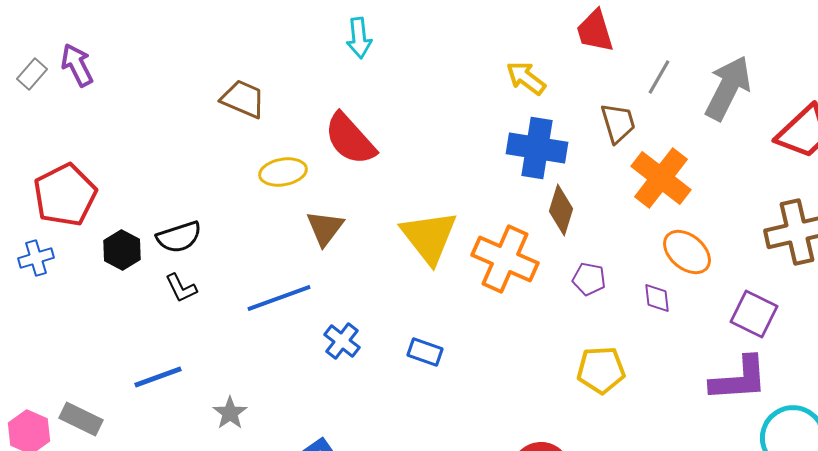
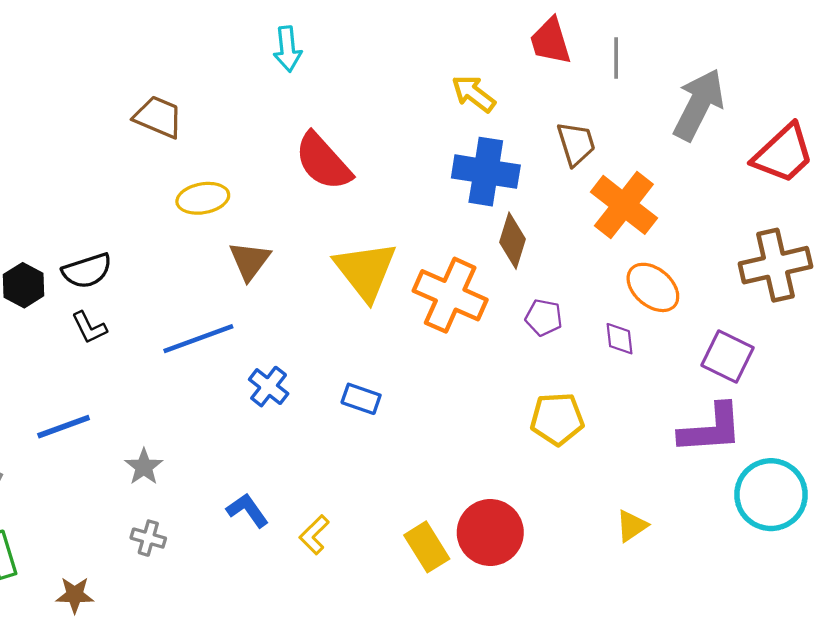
gray line: (659, 77) -> (616, 58), moved, turned -30
red semicircle: (350, 139) -> (323, 162), moved

